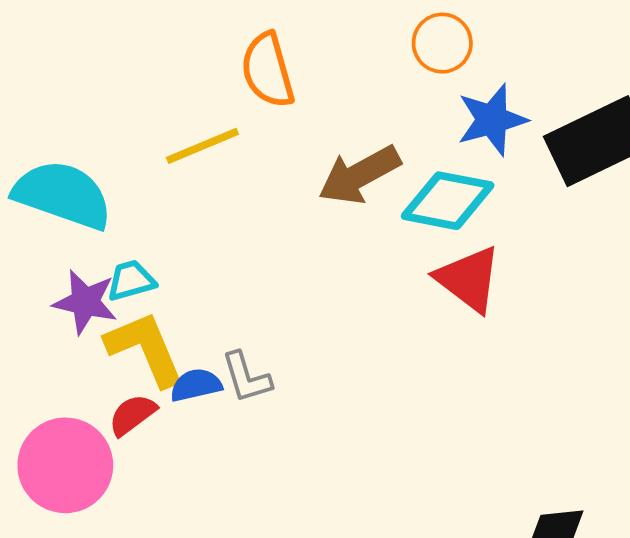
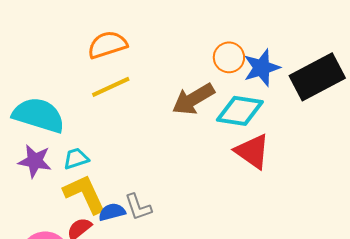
orange circle: (442, 43) -> (229, 57), moved
orange semicircle: (268, 70) -> (107, 45), moved, turned 90
purple star: (85, 302) -> (35, 161), moved

